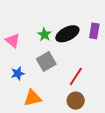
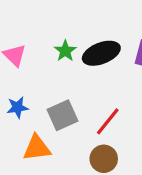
gray square: (46, 61) -> (63, 115), moved

